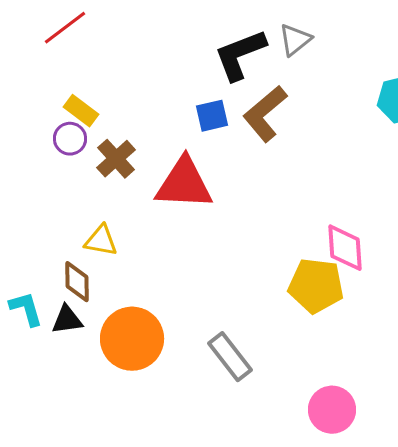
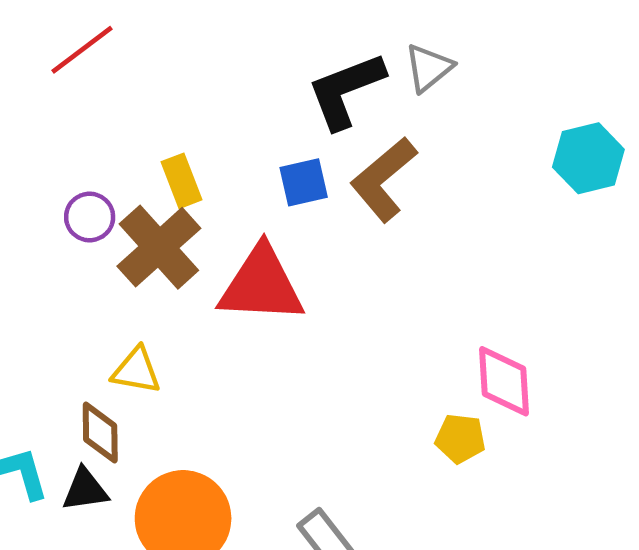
yellow rectangle: (81, 111) -> (182, 181), moved, turned 32
brown cross: (116, 159) -> (159, 247), size x1.4
yellow pentagon: (316, 286) -> (460, 439), size x0.6

